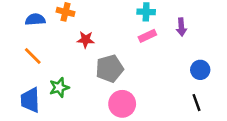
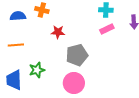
orange line: (33, 56) -> (16, 45), turned -49
pink circle: (122, 104) -> (74, 83), moved

